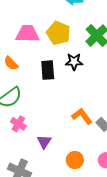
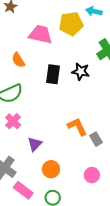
yellow pentagon: (58, 33) -> (71, 24), moved, turned 30
orange circle: (75, 160) -> (51, 169), moved

